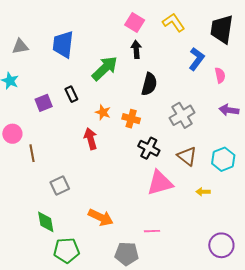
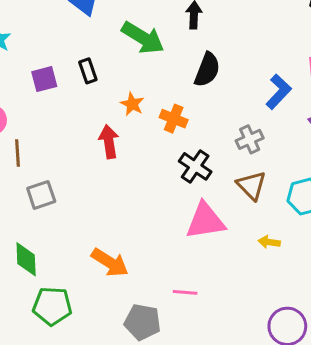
blue L-shape: (197, 59) -> (279, 92), moved
green arrow: (105, 68) -> (143, 38), turned 68
gray cross: (182, 115) -> (250, 139), moved, size x0.7
gray square: (60, 185) -> (41, 195), moved

